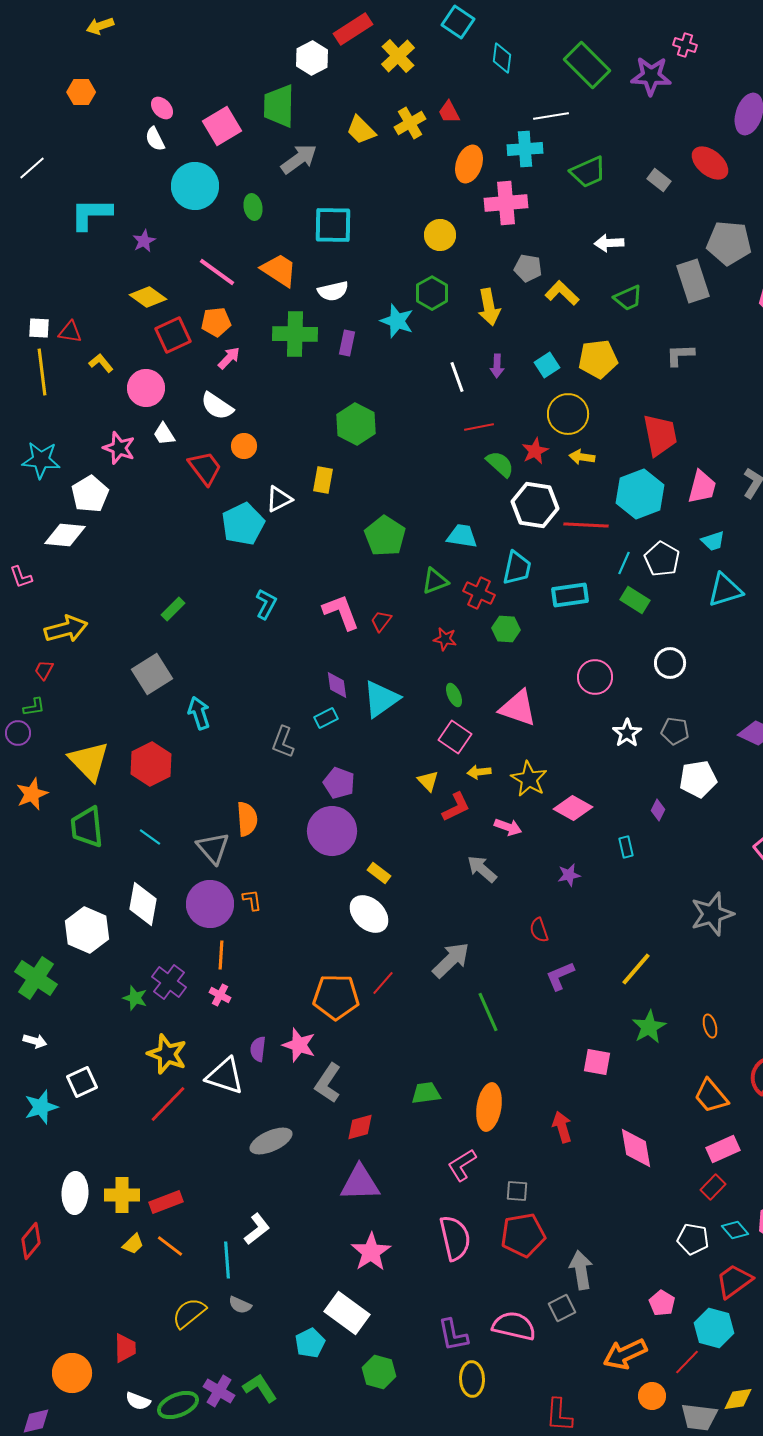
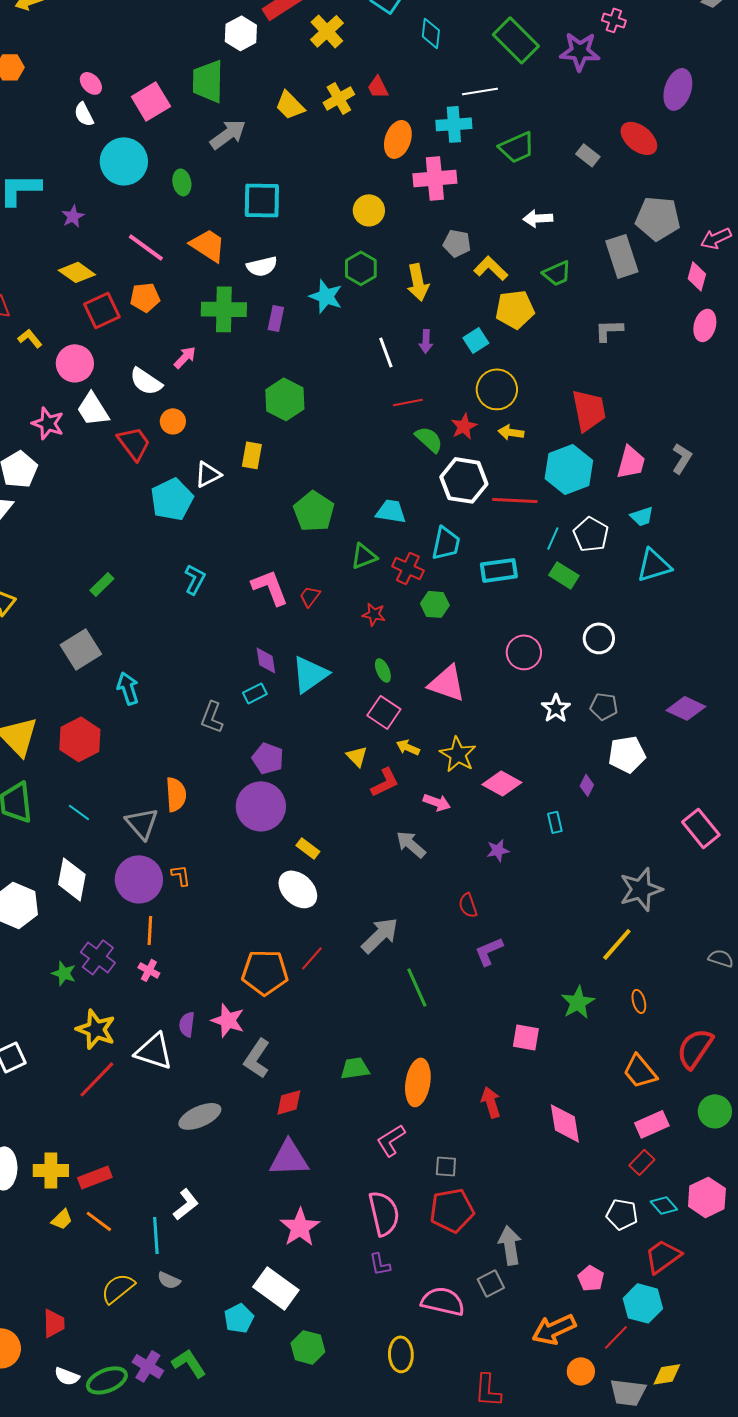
pink arrow: (229, 358) -> (185, 357), moved
yellow pentagon: (598, 359) -> (515, 309), moved
white trapezoid: (164, 434) -> (93, 409), size x1.5
yellow arrow: (479, 772) -> (408, 747), turned 30
yellow line: (636, 969) -> (617, 944), moved
purple L-shape: (453, 1335) -> (380, 1264), moved, size x0.7

